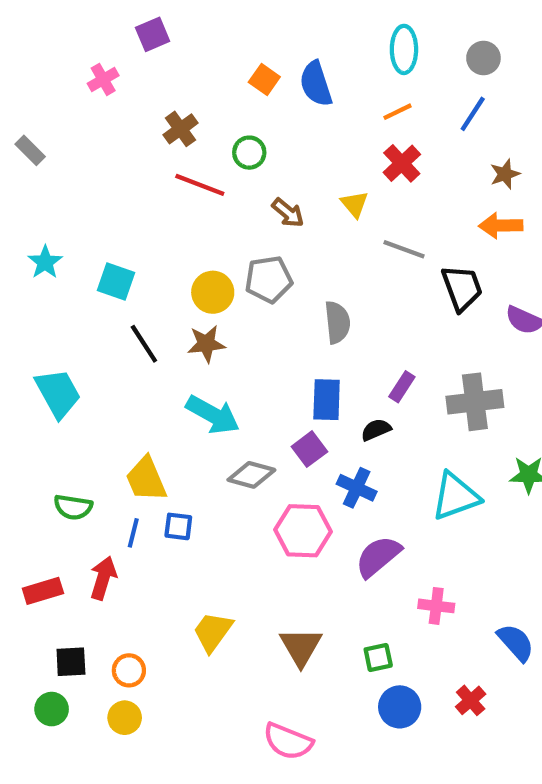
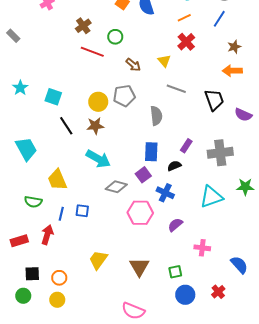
gray line: (404, 249) -> (176, 89), moved
yellow trapezoid: (146, 479) -> (57, 180), moved
purple semicircle: (378, 557) -> (175, 225), size x0.7

